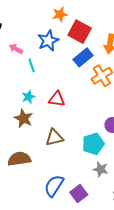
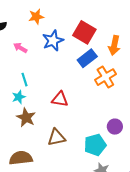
orange star: (60, 14) -> (36, 17), moved
cyan line: (32, 65) -> (24, 80), moved
cyan star: (28, 97) -> (19, 97), moved

